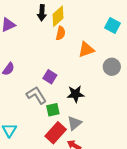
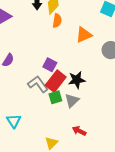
gray triangle: (74, 123) -> (72, 101), moved
red rectangle: (56, 133) -> (56, 81), moved

